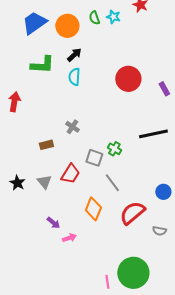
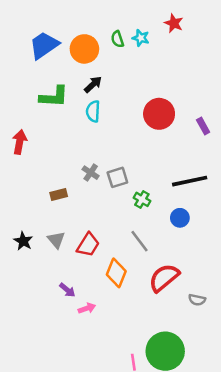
gray square: (94, 158) -> (117, 177), moved, turned -36
red trapezoid: (70, 174) -> (88, 245), moved
blue circle: (163, 192) -> (180, 218), moved

